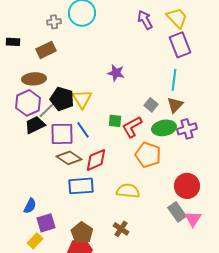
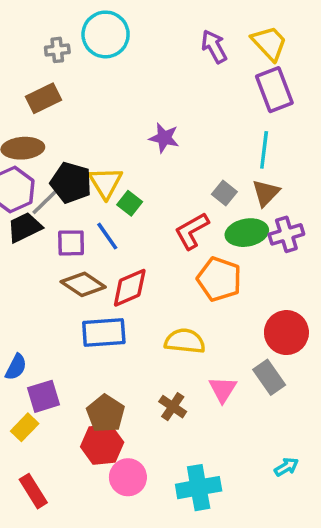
green square: (115, 121) -> (130, 203), moved, turned 32
purple square: (62, 134) -> (71, 243), size x0.7
pink triangle: (193, 219) -> (223, 389), moved

